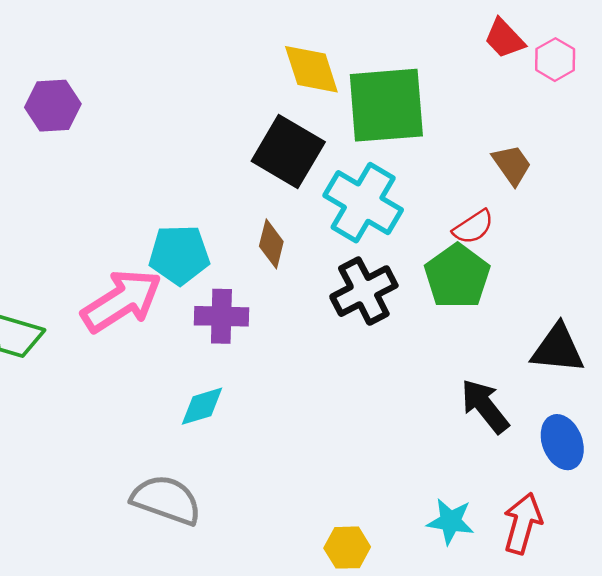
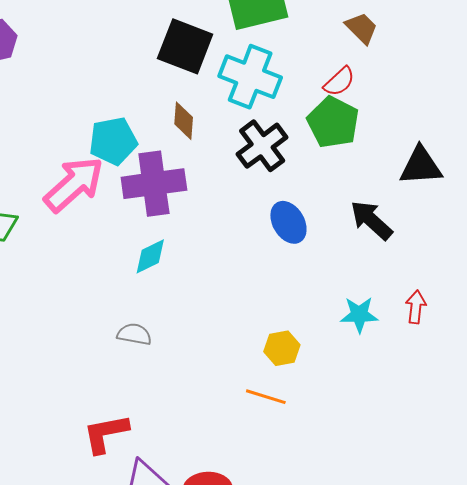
purple cross: (221, 316) -> (154, 184), size x1.5
blue ellipse: (562, 442) -> (288, 222), moved
gray semicircle: (166, 500) -> (134, 334), size x0.6
red arrow: (523, 523) -> (416, 307), size x0.7

